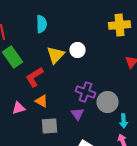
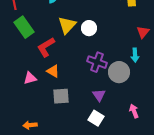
white circle: (78, 50) -> (89, 28), moved
purple triangle: (78, 114) -> (99, 95), moved
cyan arrow: (124, 121) -> (135, 55), moved

